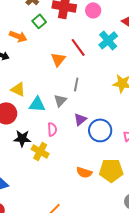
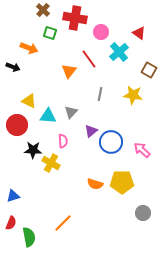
pink circle: (93, 10) -> (101, 32), moved
green square: (39, 21) -> (50, 33), turned -32
gray line: (76, 84) -> (100, 94), moved

